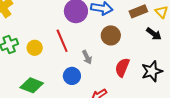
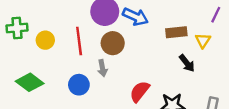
brown circle: (111, 35) -> (113, 43), moved

